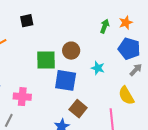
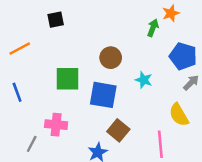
orange star: (126, 23) -> (171, 13), moved
green square: (46, 60) -> (68, 79), moved
pink cross: (22, 97) -> (56, 125), moved

